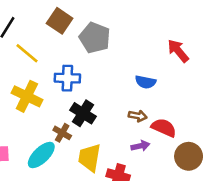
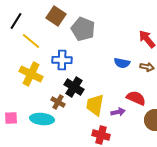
brown arrow: (138, 116) -> (147, 67), moved
cyan ellipse: (41, 155) -> (42, 119), turned 50
yellow trapezoid: (90, 158) -> (95, 105), moved

